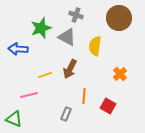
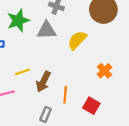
gray triangle: (67, 37) -> (47, 30), turned -30
yellow semicircle: (95, 46) -> (77, 40), turned 36
brown arrow: (70, 69) -> (43, 82), moved

